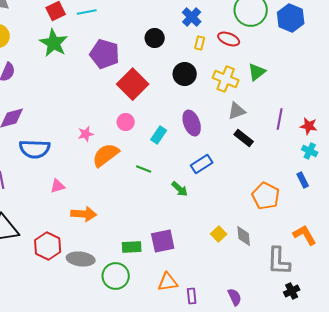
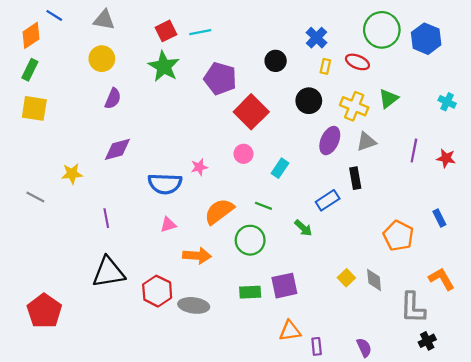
purple ellipse: (192, 123) -> (330, 141), moved, turned 45
black rectangle: (244, 138) -> (355, 178), moved, turned 42
blue semicircle: (35, 149) -> (165, 184), moved
cyan cross: (310, 151) -> (447, 102), moved
orange semicircle: (106, 155) -> (219, 211), moved
green circle: (116, 276) -> (250, 240), moved

